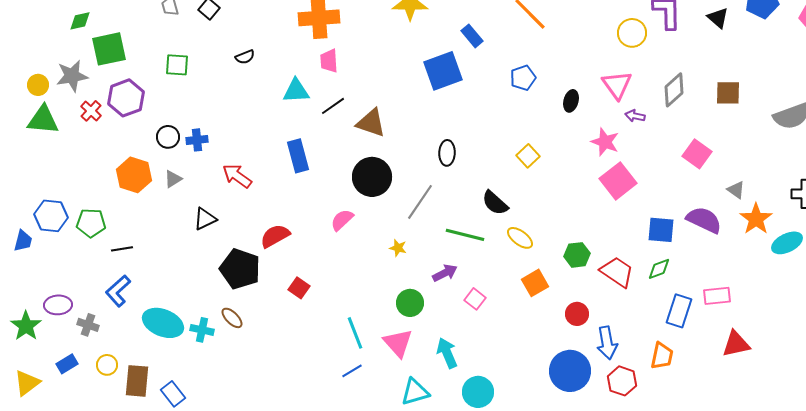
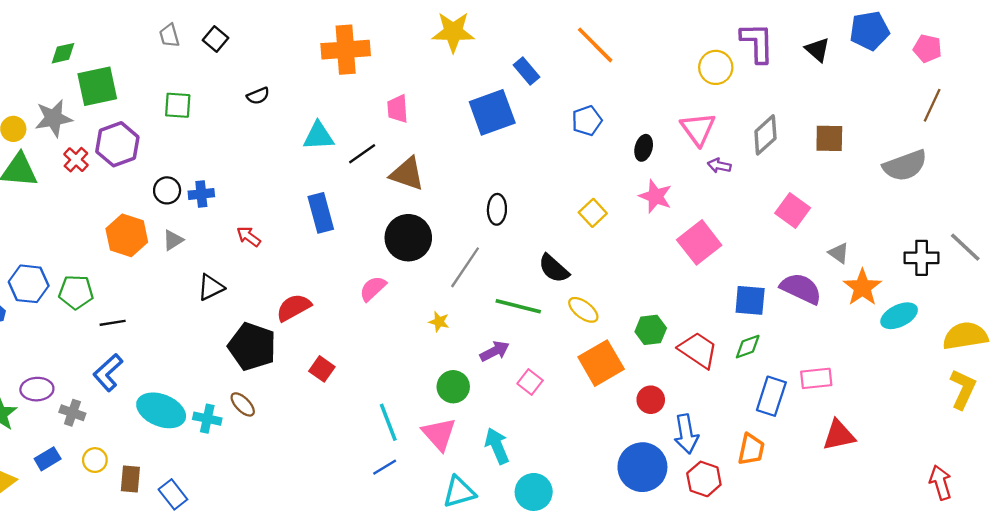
pink trapezoid: (329, 61) -> (398, 109), moved
pink star: (605, 142) -> (655, 196), moved
red arrow: (237, 176) -> (249, 237), size x0.7
orange square: (535, 283) -> (601, 363), size x1.4
brown rectangle: (137, 381) -> (130, 479), size x0.7

